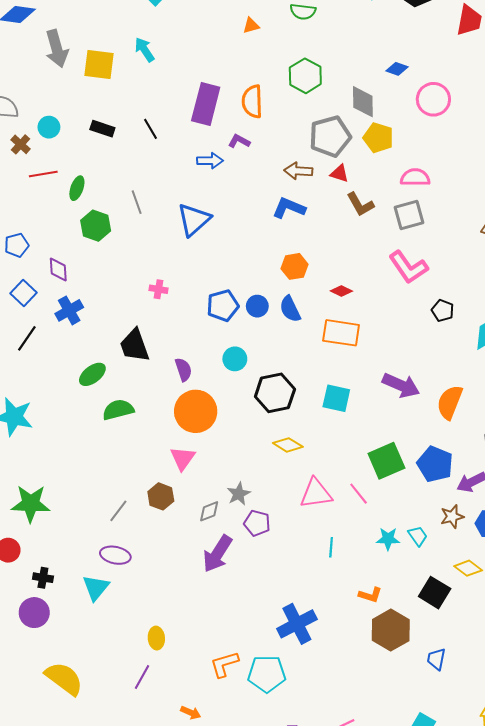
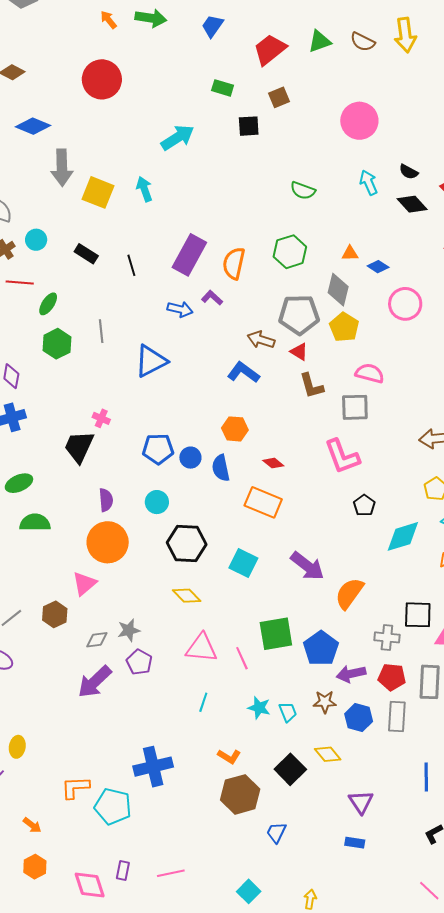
orange triangle: (251, 25) -> (350, 253), moved
black trapezoid: (135, 345) -> (79, 447), moved, turned 30

